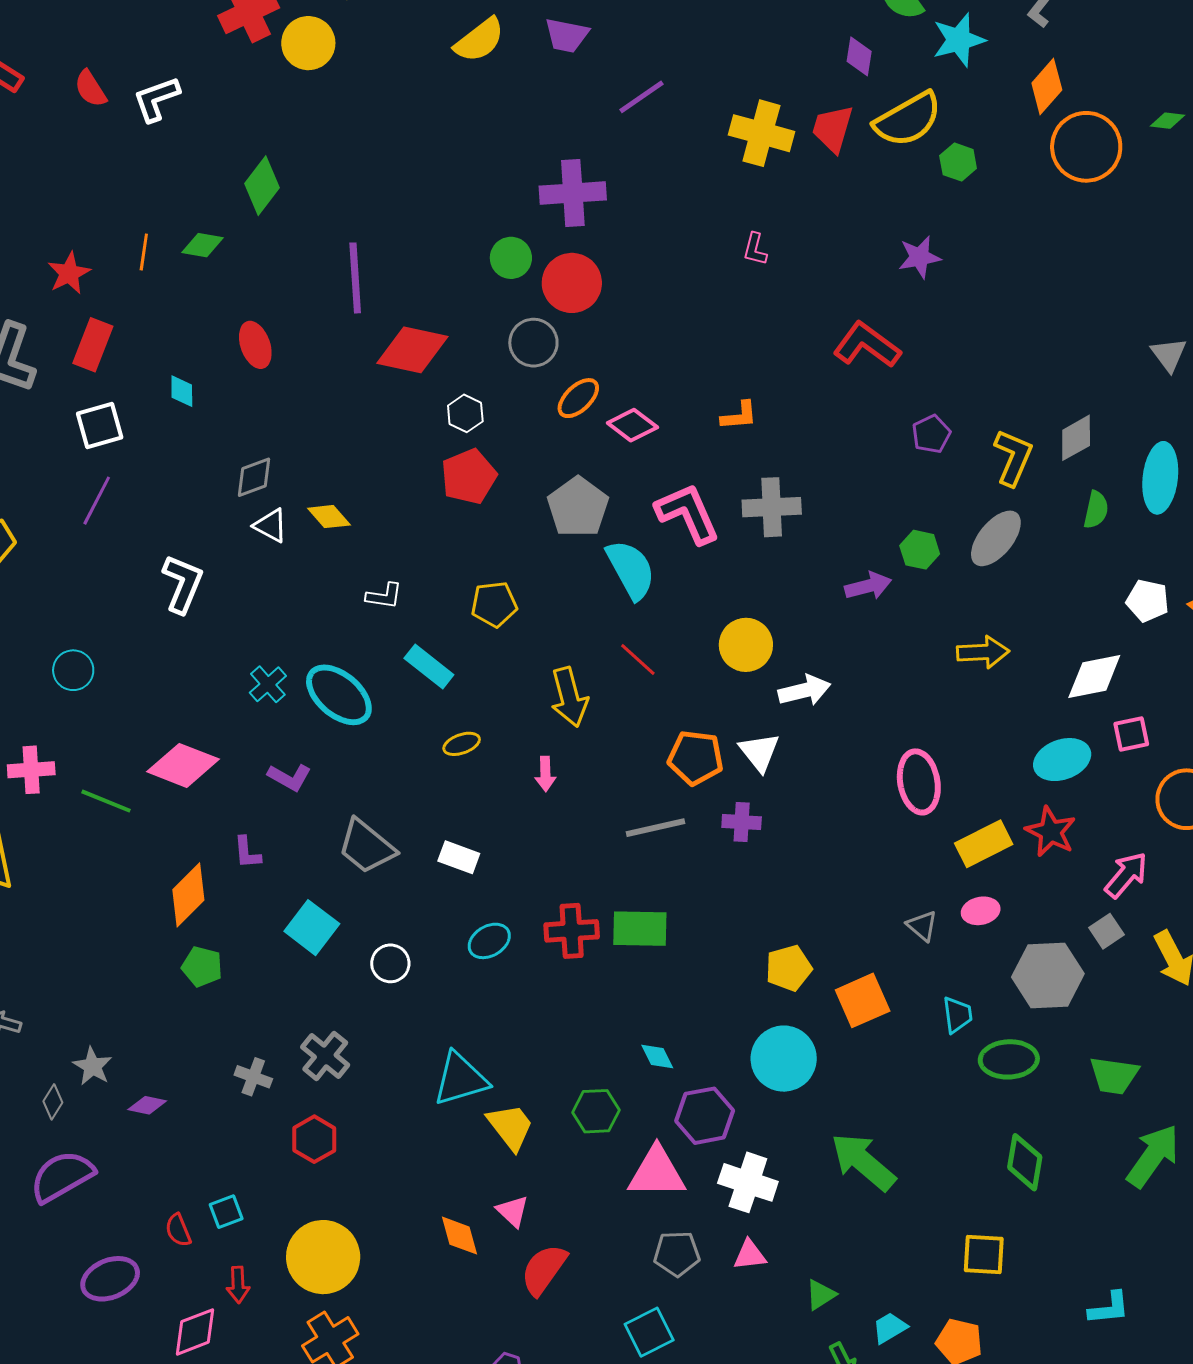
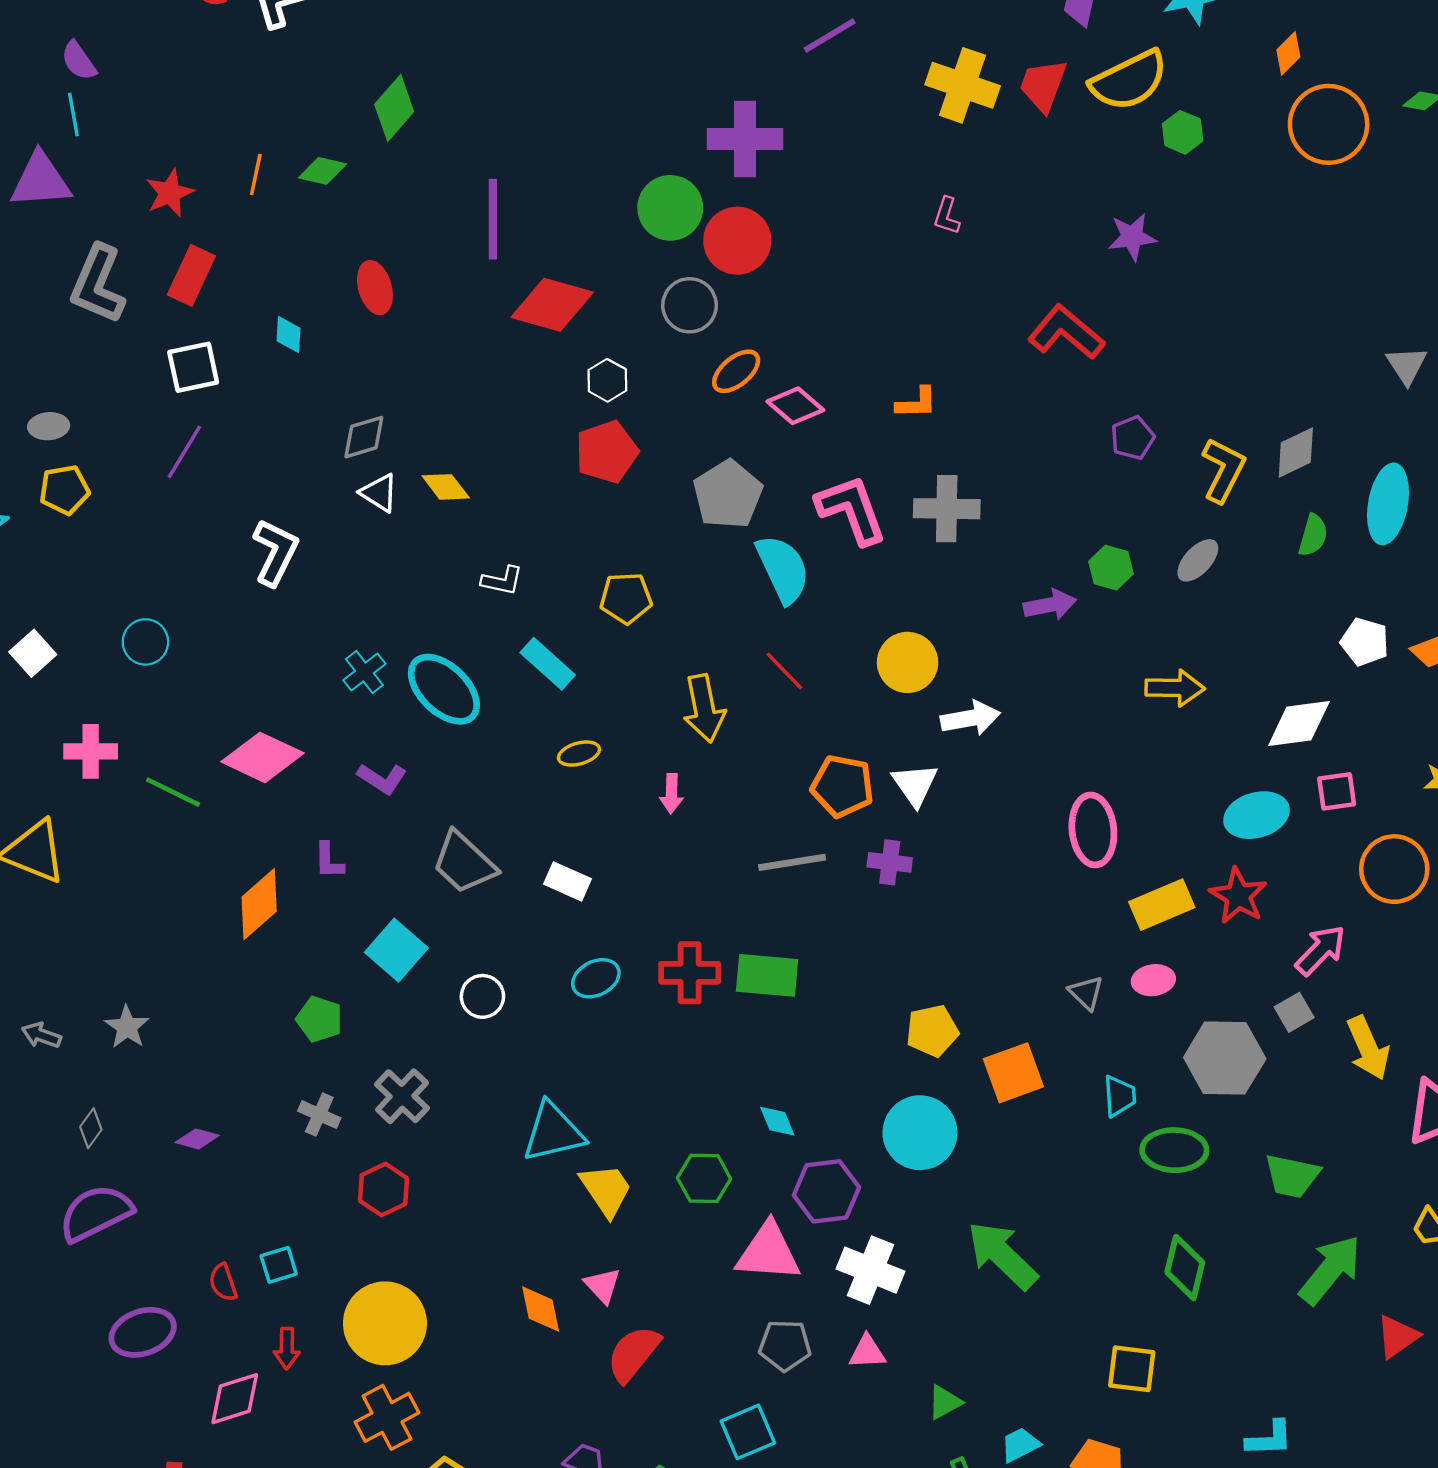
orange diamond: (1047, 87) -> (1288, 53), size x0.7
green circle: (511, 258) -> (670, 208), size x1.4
gray ellipse: (996, 538) -> (1198, 560), size x0.7
green pentagon: (202, 967) -> (319, 1019), moved
gray star: (92, 1066) -> (127, 1027), moved

